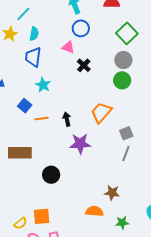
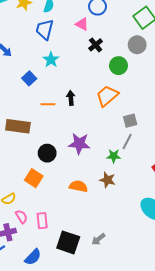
green circle: (122, 80) -> (119, 66), moved
orange line: (41, 119) -> (48, 104), moved
purple star: (80, 144) -> (79, 144), moved
orange semicircle: (94, 211) -> (78, 186), moved
orange square: (42, 216) -> (34, 178), moved, turned 30
green star: (122, 223) -> (114, 156), moved

